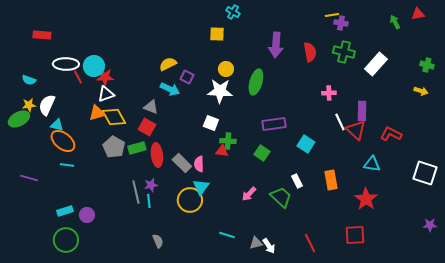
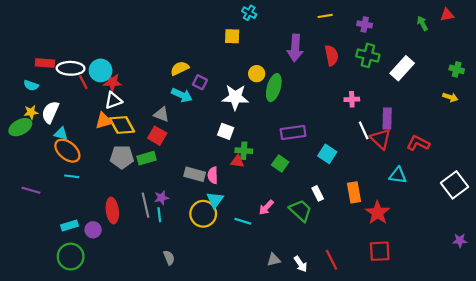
yellow line: (332, 15) -> (325, 16), moved
red rectangle: (42, 35) -> (45, 63), moved
yellow circle: (226, 69) -> (257, 74), moved
gray pentagon: (114, 147) -> (122, 157), turned -30
red ellipse: (157, 155) -> (112, 211), moved
gray rectangle: (182, 163) -> (195, 174), turned -30
white square: (425, 173) -> (455, 185), turned 35
red star: (366, 199) -> (378, 213), moved
cyan line: (227, 235) -> (243, 221), moved
white arrow: (269, 246) -> (301, 264), moved

